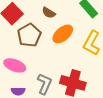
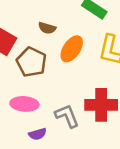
gray L-shape: (44, 84) -> (67, 116), turned -30

